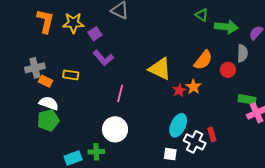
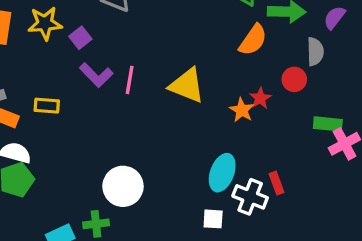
orange semicircle: (203, 60) -> (253, 40), moved
red star: (179, 90) -> (260, 98), moved
pink line: (120, 93) -> (130, 80), moved

